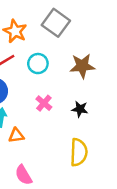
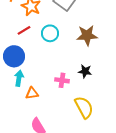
pink cross: (44, 103) -> (62, 80), moved, turned -32
yellow semicircle: (79, 152) -> (84, 107), turned -30

